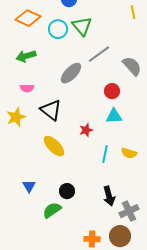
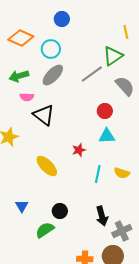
green triangle: (82, 26) -> (113, 56), moved, turned 35
gray ellipse: (71, 73) -> (53, 75), moved
pink semicircle: (27, 88) -> (27, 97), moved
black triangle: (51, 110) -> (44, 115), moved

